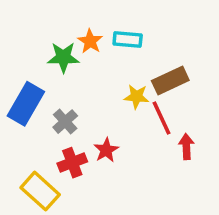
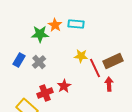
brown rectangle: (170, 81) -> (113, 61), moved
blue rectangle: (26, 104) -> (19, 60), size x0.6
gray cross: (65, 122) -> (39, 62), moved

